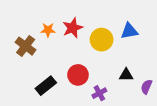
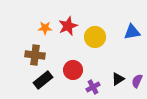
blue triangle: (129, 31) -> (132, 32), moved
brown cross: (26, 46) -> (35, 55), moved, turned -30
black triangle: (126, 75) -> (118, 79), moved, turned -32

